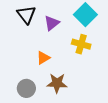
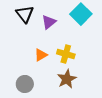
yellow cross: (81, 44) -> (66, 54), moved
brown star: (57, 83) -> (67, 79), moved, turned -30

